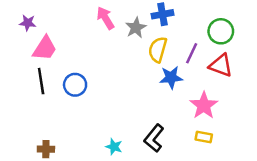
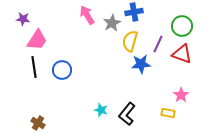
pink star: (204, 105) -> (181, 95), moved, size x0.7
cyan star: (114, 147) -> (101, 110), moved
brown cross: (46, 149) -> (38, 123), turned 32

